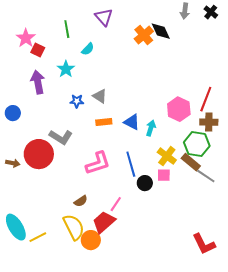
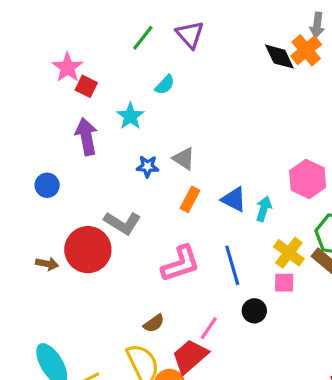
green line: (67, 29) -> (143, 38), moved, turned 48
orange cross: (144, 35) -> (306, 50), moved
orange rectangle: (104, 122) -> (190, 199), turned -56
black circle: (145, 183) -> (254, 311), moved

